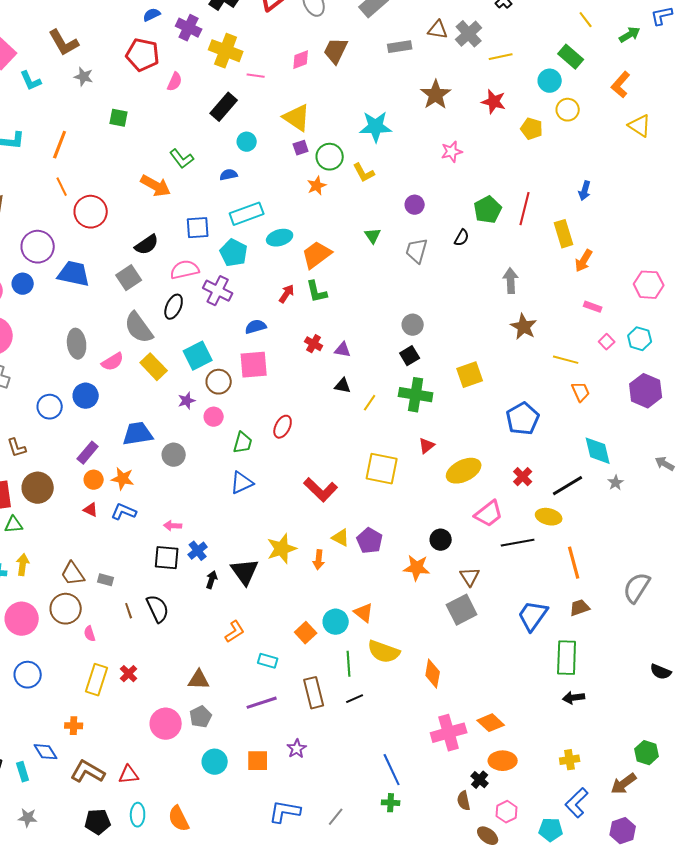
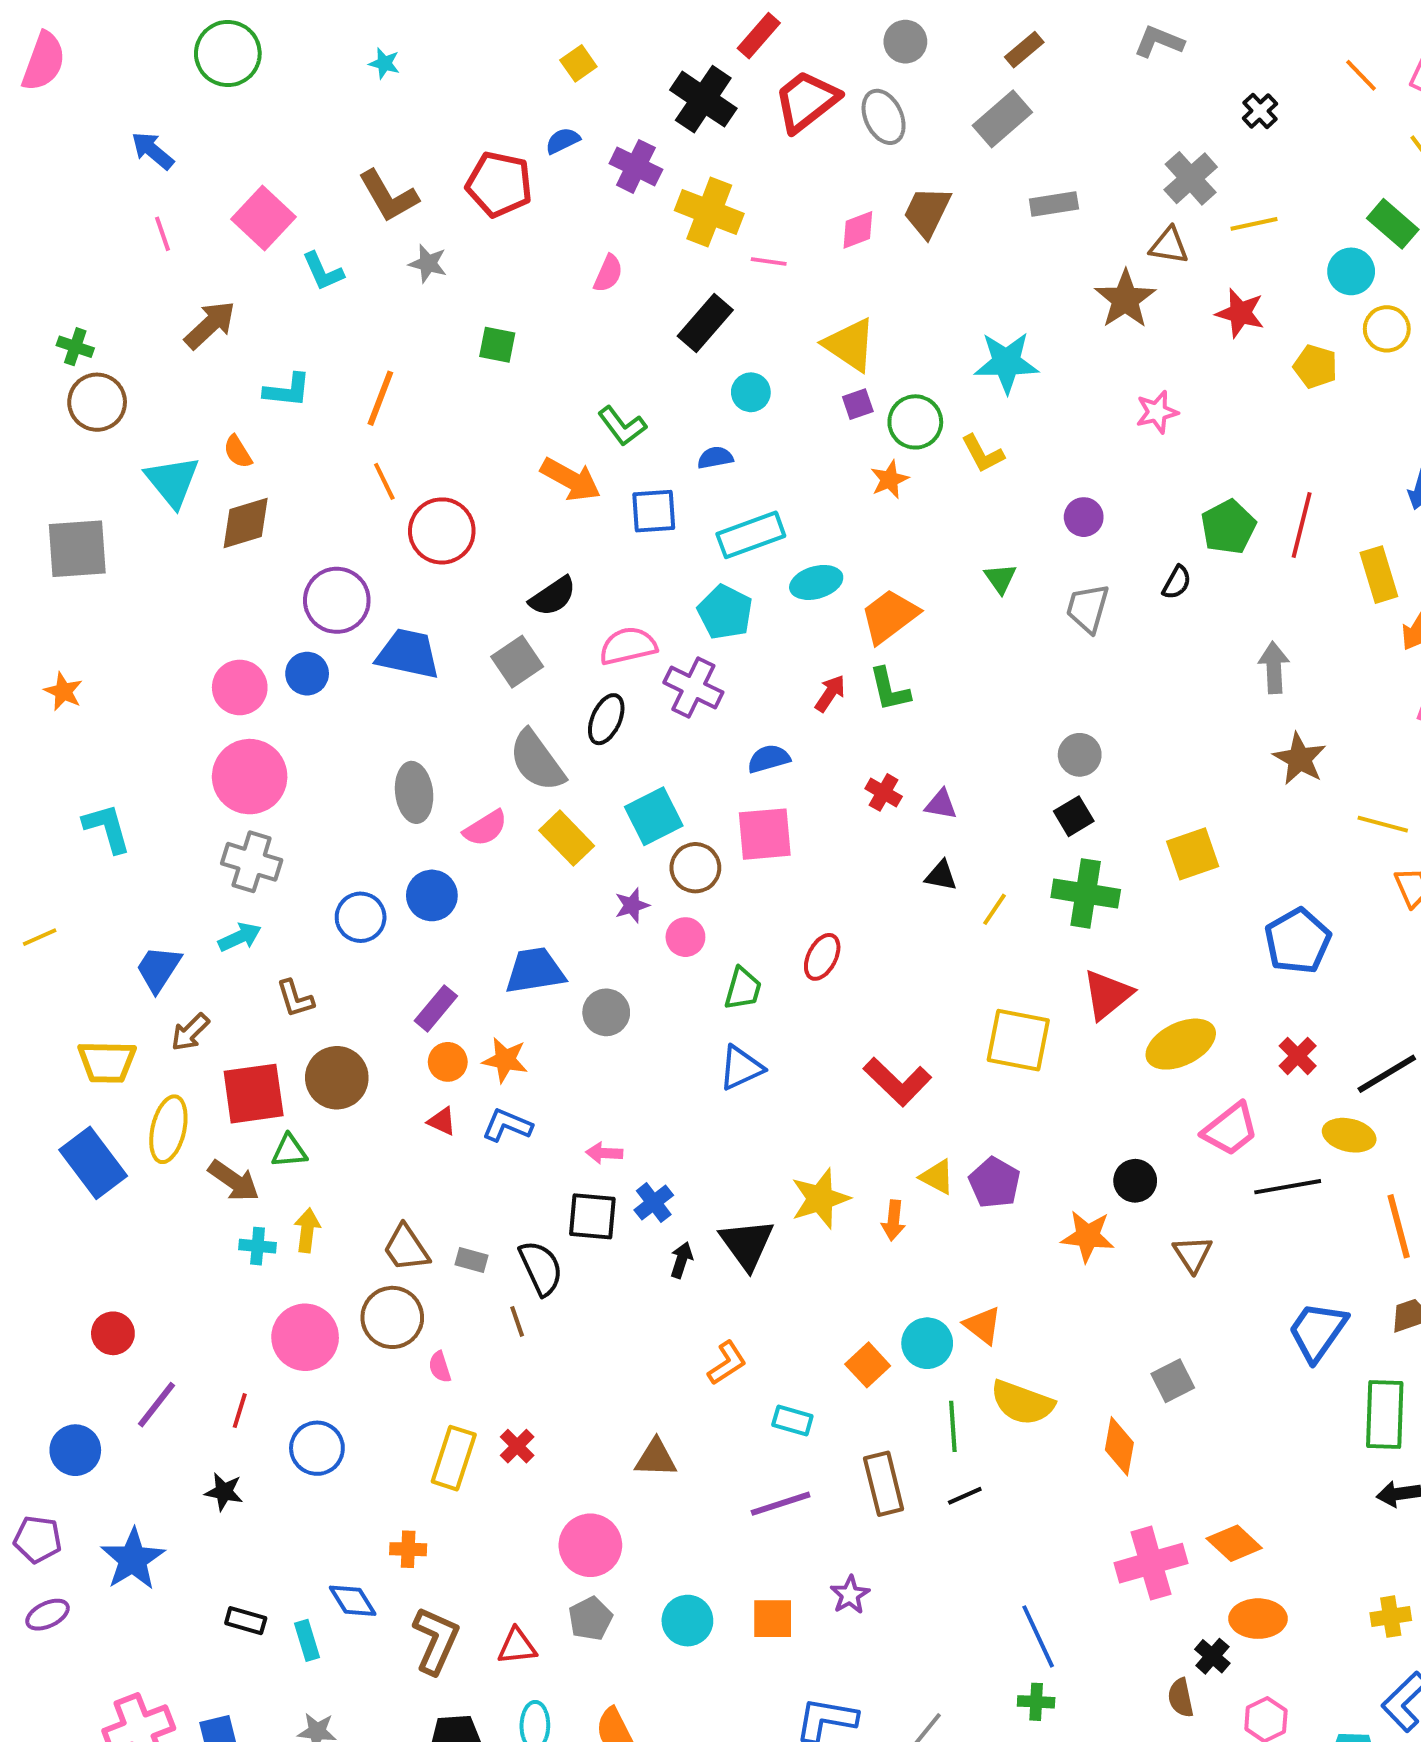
brown triangle: (438, 30) -> (1169, 246), moved
red pentagon: (143, 55) -> (499, 184), moved
blue square: (198, 228) -> (654, 511), moved
red triangle: (427, 446) -> (1107, 995), size x1.6
black semicircle: (158, 609) -> (541, 1268), moved
gray square: (462, 610) -> (1173, 1381), moved, size x0.7
gray pentagon: (201, 717) -> (590, 1619), moved
brown L-shape: (88, 772) -> (436, 1640), turned 84

